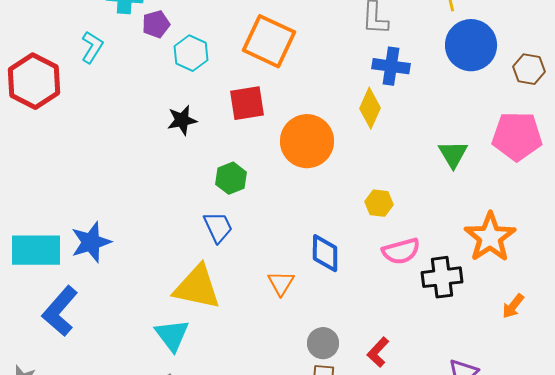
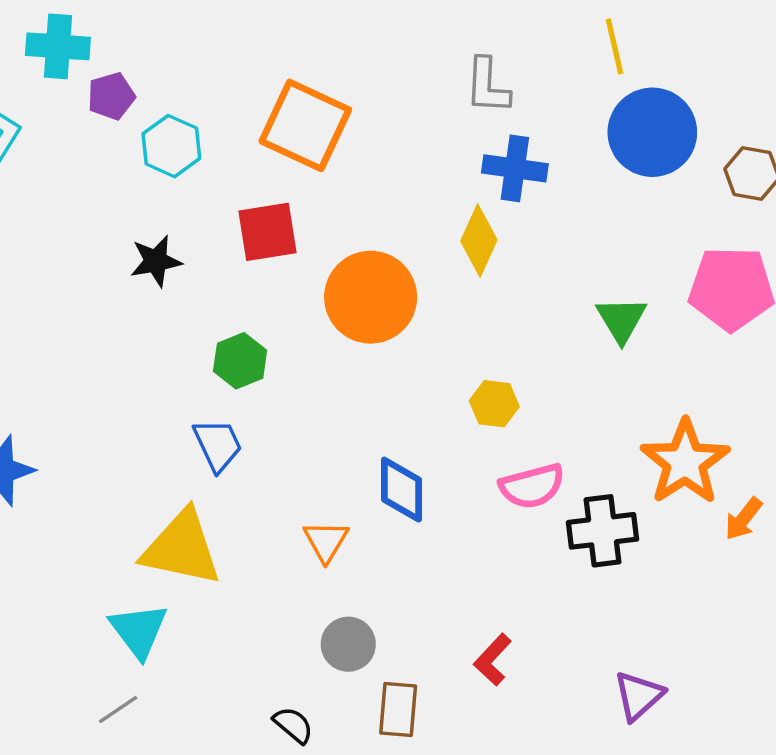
orange arrow: (513, 306) -> (743, 519), moved
gray circle: (323, 343) -> (348, 644), moved

